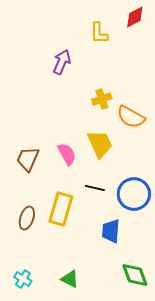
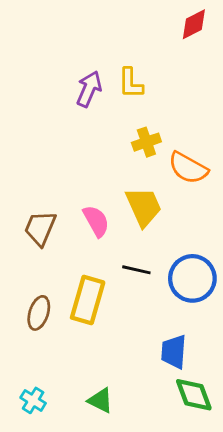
yellow L-shape: (99, 33) -> (131, 83), moved
blue trapezoid: (111, 231) -> (174, 352), moved

